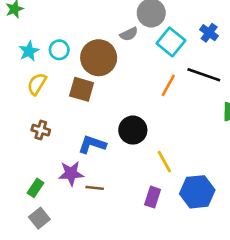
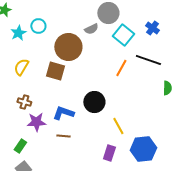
cyan circle: (59, 50) -> (38, 26), moved
cyan star: (29, 51) -> (18, 33), moved
purple star: (71, 173) -> (36, 122), moved
brown line: (95, 188) -> (63, 136), moved

